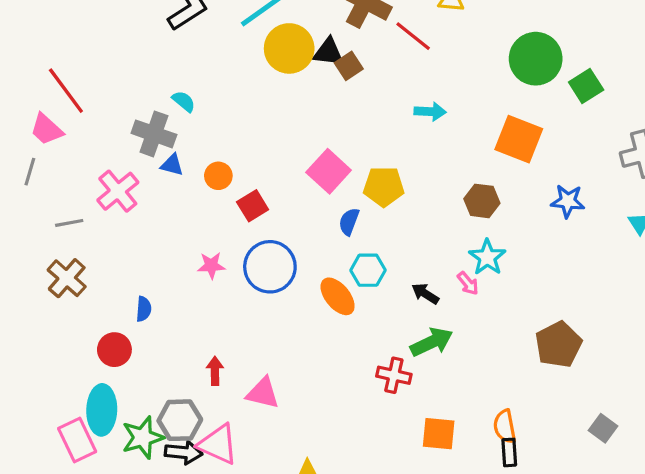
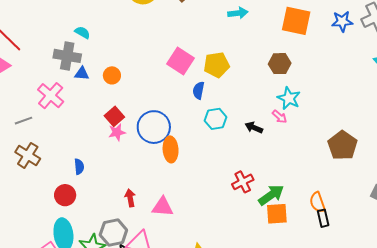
blue star: (568, 201) -> (342, 21), moved
red square: (253, 206) -> (114, 116), moved
orange ellipse: (338, 296) -> (171, 149), moved, turned 45
green arrow: (432, 342) -> (271, 195), moved
red cross: (394, 375) -> (243, 182), turned -30

